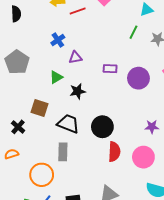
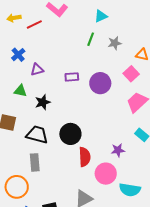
green triangle: (56, 77) -> (20, 91), turned 48
purple star: (152, 127) -> (118, 150), moved
pink circle: (143, 157) -> (106, 174), moved

